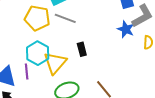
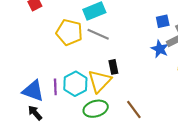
cyan hexagon: (38, 53) -> (75, 84), moved
yellow triangle: (55, 63) -> (99, 81), moved

